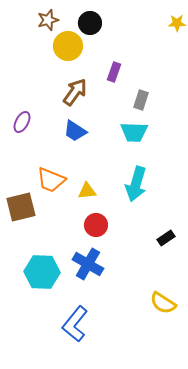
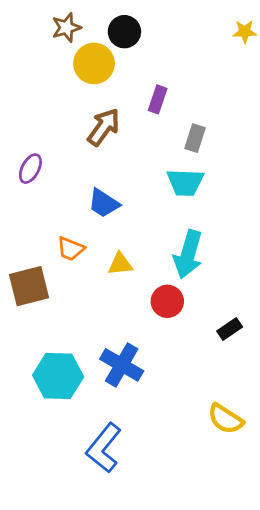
blue trapezoid: (75, 131) -> (104, 203), moved
orange trapezoid: (51, 180) -> (71, 249), size x0.7
red circle: (96, 225) -> (167, 301), moved

